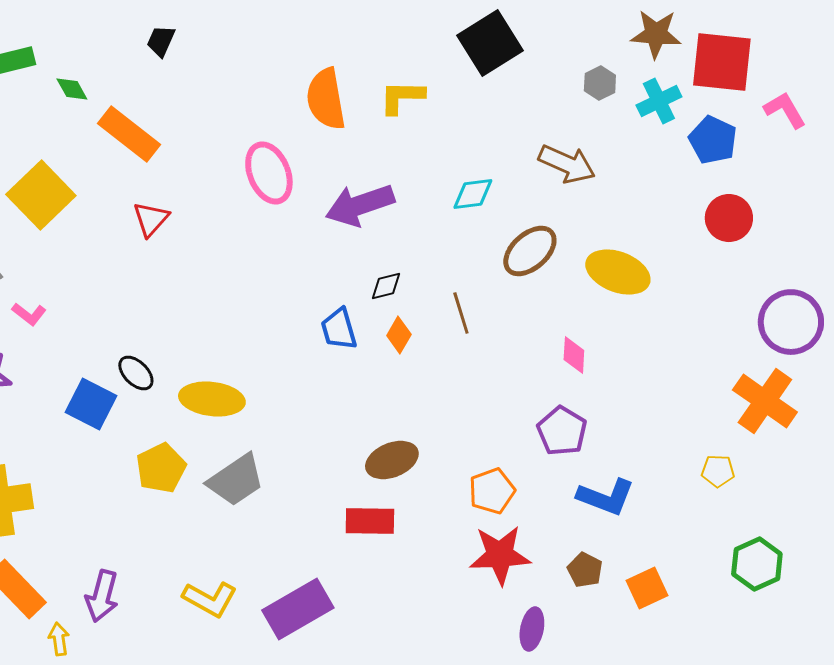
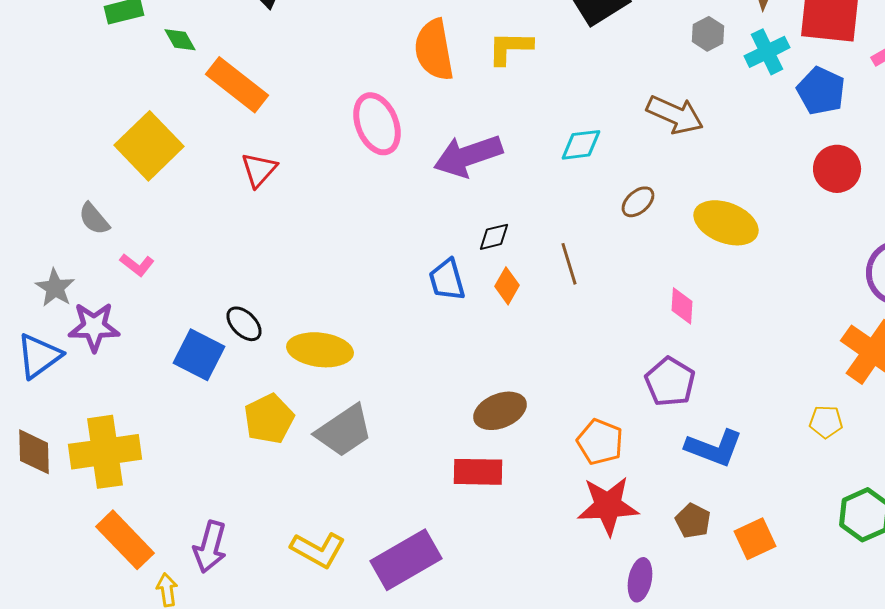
brown ellipse: (530, 251) -> (638, 202), size x0.6
orange pentagon: (492, 491) -> (600, 442), turned -30

